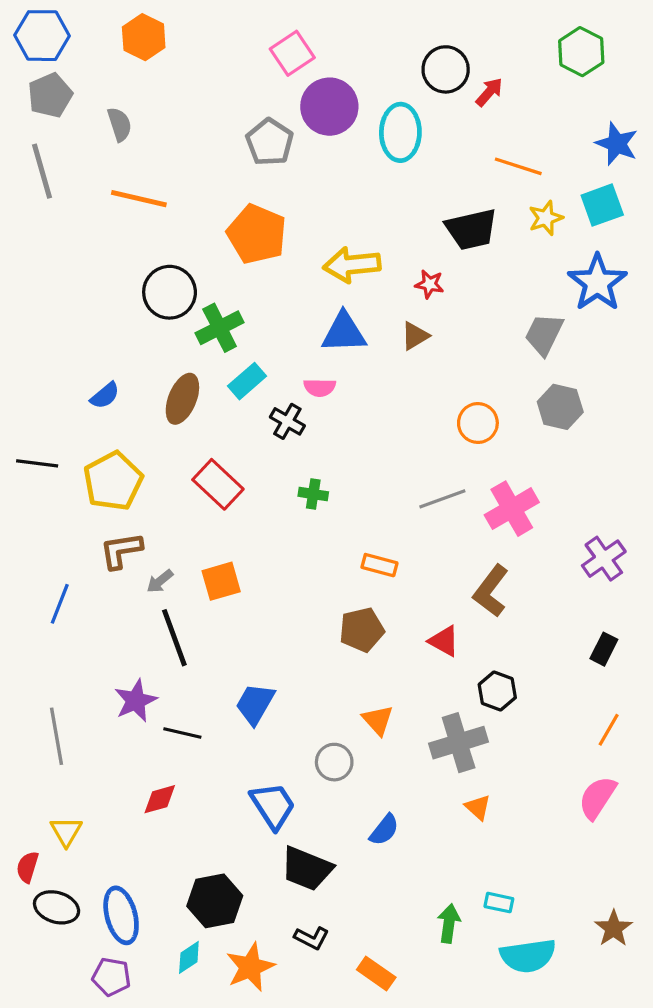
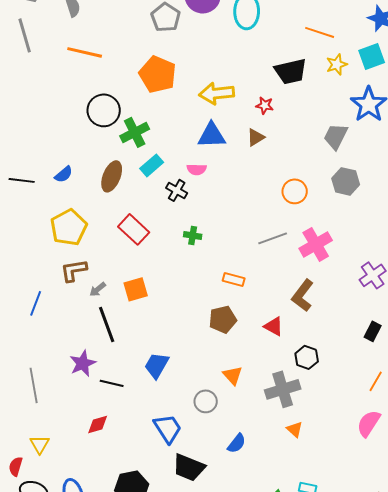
black line: (37, 463) -> (22, 180), moved

